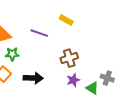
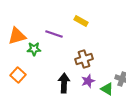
green star: (12, 54) -> (34, 49), moved
black arrow: (33, 78) -> (64, 83), moved, turned -90

